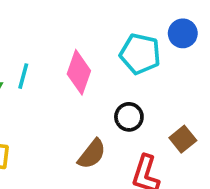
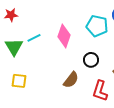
cyan line: (23, 76) -> (34, 38), turned 48

